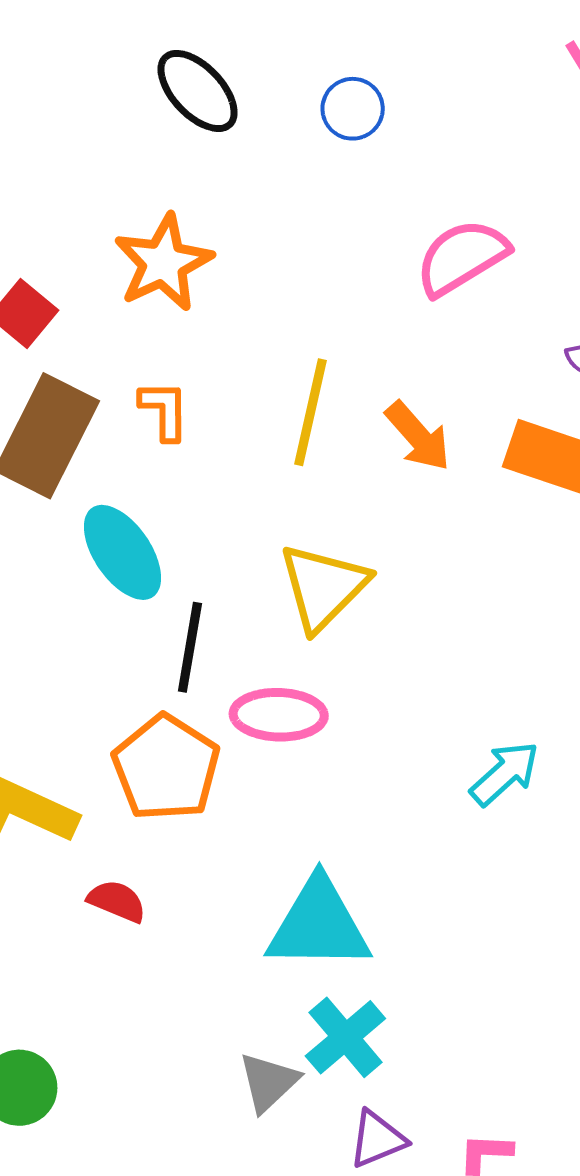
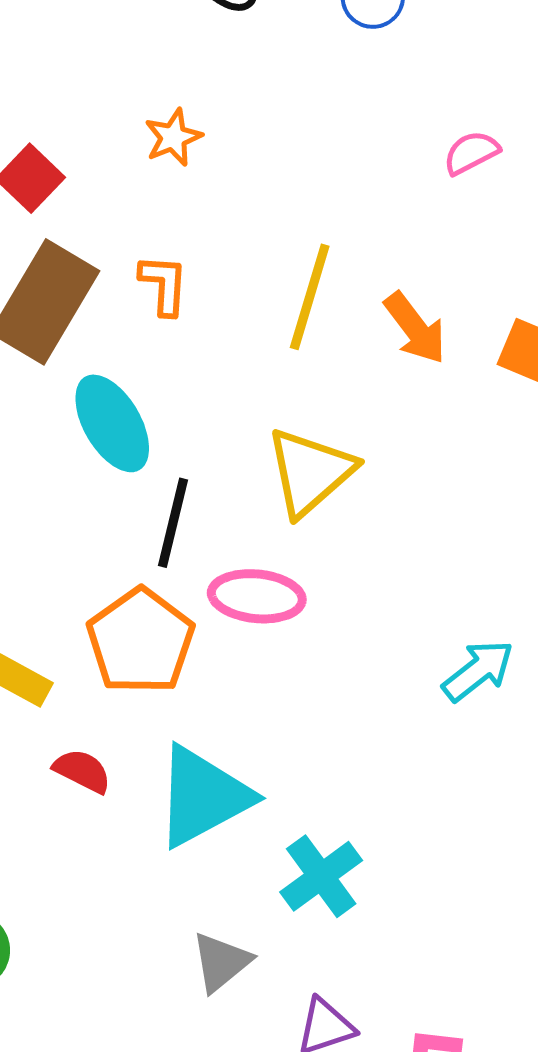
pink semicircle: (462, 257) -> (471, 153), size x0.6
orange star: (163, 263) -> (173, 137), size x0.6
cyan triangle: (319, 925) -> (203, 796), moved, turned -33
cyan cross: (345, 1037) -> (321, 876), moved

